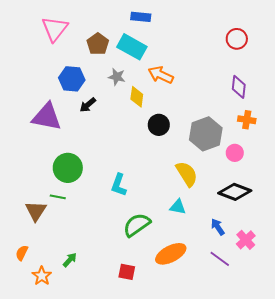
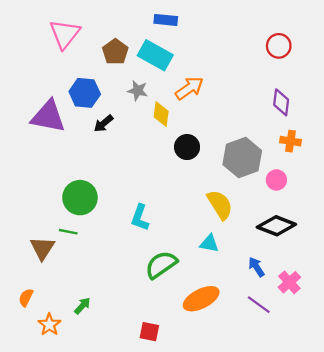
orange arrow: (161, 75) -> (189, 88), turned 120
purple triangle: (47, 117) -> (48, 116), moved
red square: (127, 272) -> (149, 332), moved

